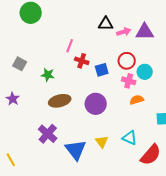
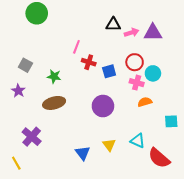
purple star: (13, 99) -> (18, 91), moved
brown ellipse: (60, 101) -> (54, 103), moved
purple cross: (48, 134) -> (32, 137), moved
blue triangle: (76, 150) -> (83, 153), size x0.7
red semicircle: (151, 155) -> (159, 158), turned 90

